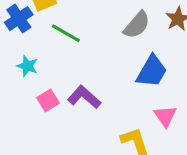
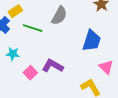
gray semicircle: (137, 25) -> (59, 16), moved

